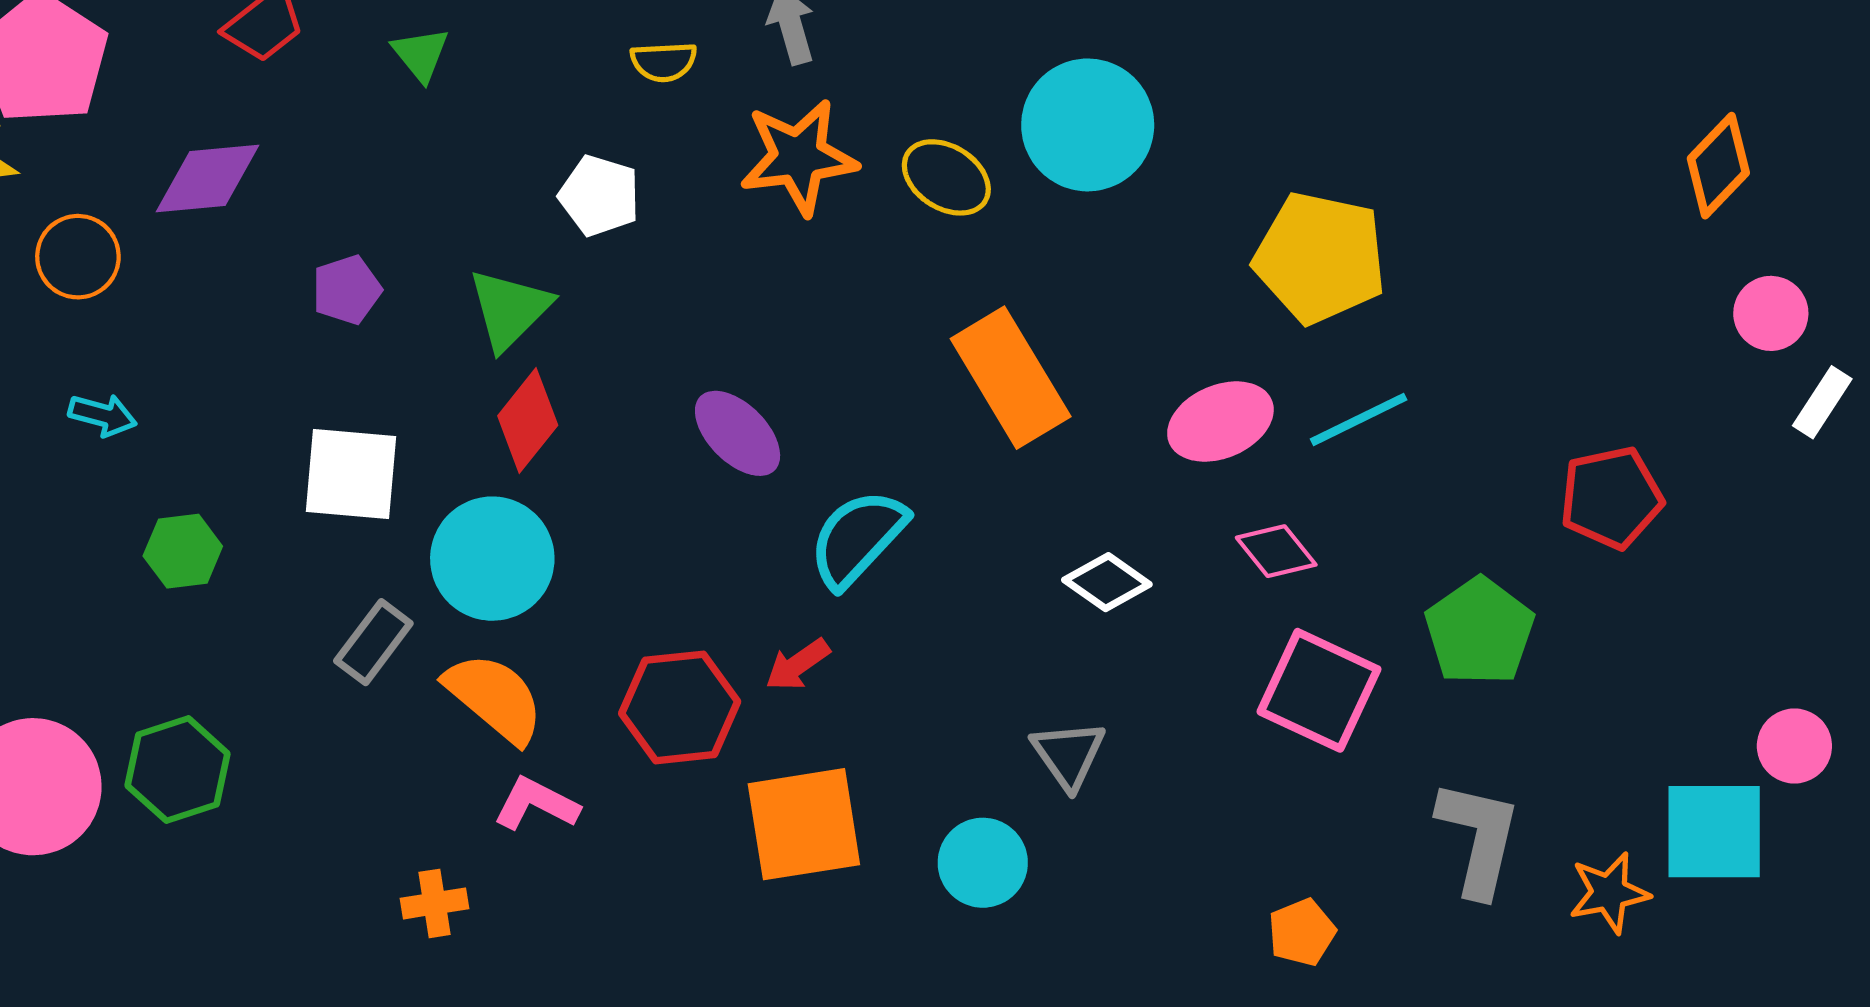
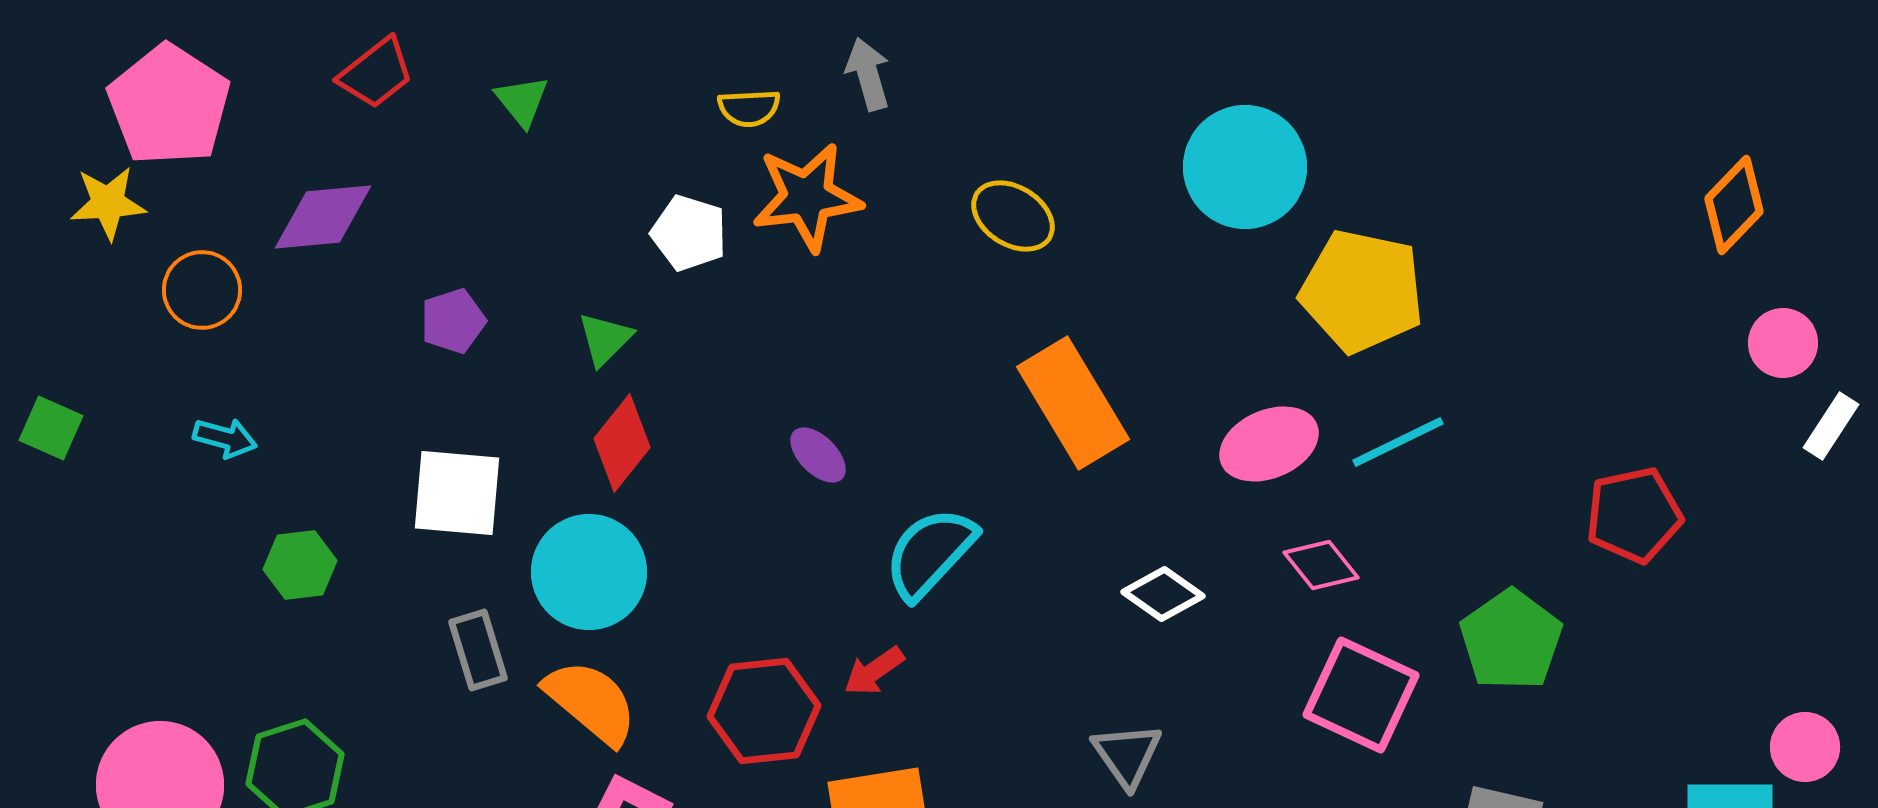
cyan circle: (1088, 125) -> (1245, 167), moved
orange star: (799, 157) -> (807, 197), moved
green triangle: (509, 309) -> (605, 339), size x0.7
purple ellipse: (738, 433) -> (818, 455), size x0.7
gray rectangle: (373, 642) -> (478, 650), turned -54

